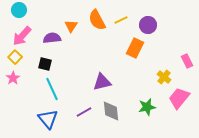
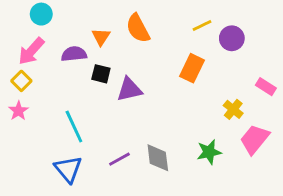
cyan circle: (19, 10) -> (41, 14), moved
yellow line: (121, 20) -> (202, 25), moved
purple circle: (148, 25) -> (232, 38), moved
pink rectangle: (187, 61) -> (266, 87), turned -32
black square: (45, 64) -> (101, 74), moved
purple triangle: (102, 82) -> (129, 89), moved

